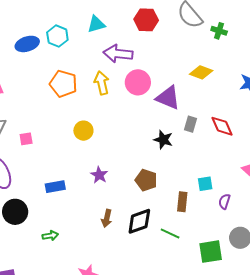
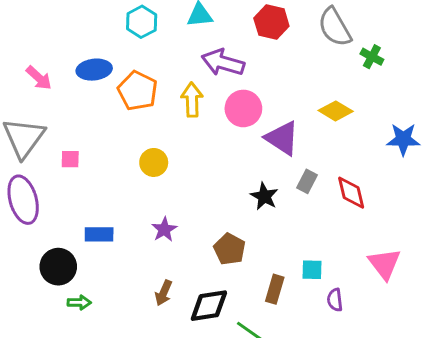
blue ellipse: (27, 44) -> (94, 70), moved
purple semicircle: (224, 201) -> (335, 300), turned -35
black circle: (15, 212) -> (58, 267), moved

